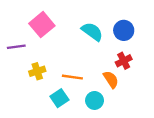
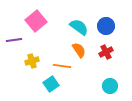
orange semicircle: (111, 79) -> (79, 50), moved
cyan circle: (95, 100) -> (110, 86), moved

